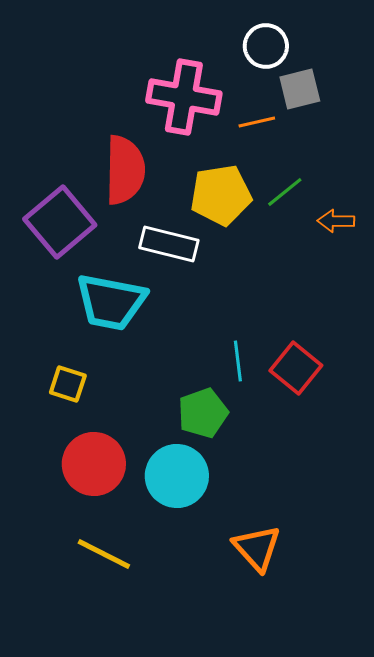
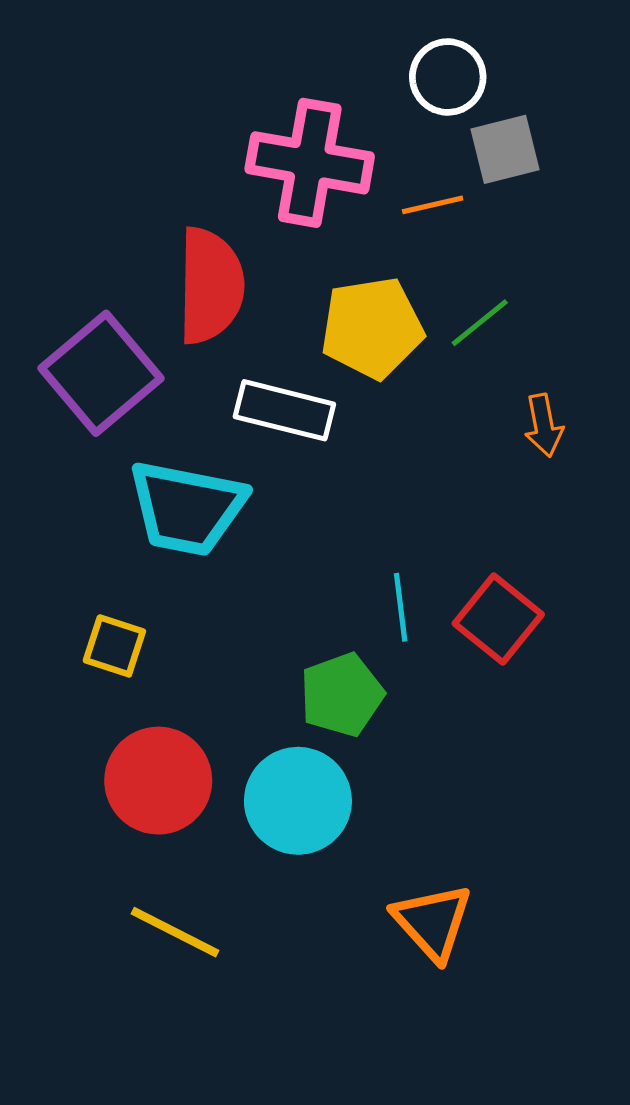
orange arrow: (336, 221) -> (544, 425), moved, turned -102

